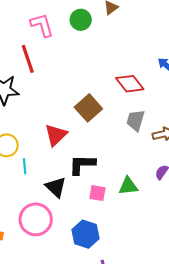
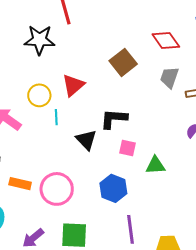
red triangle: (56, 135) -> (73, 85), moved
green triangle: (128, 186) -> (155, 165), moved
pink circle: (36, 219) -> (57, 189), moved

